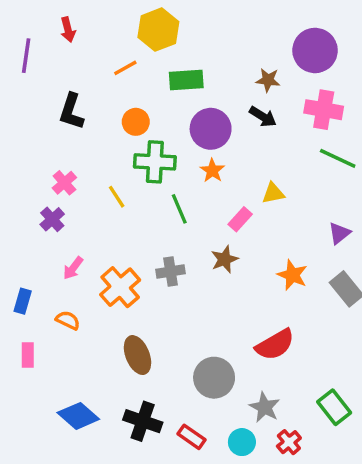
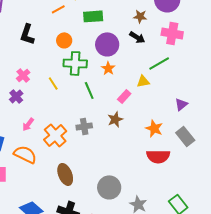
green line: (338, 158) -> (159, 63), moved, turned -55
orange semicircle: (68, 320) -> (25, 154), size x1.6
red semicircle: (275, 345) -> (158, 156), moved, turned 30

